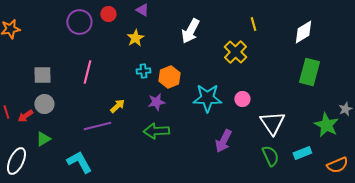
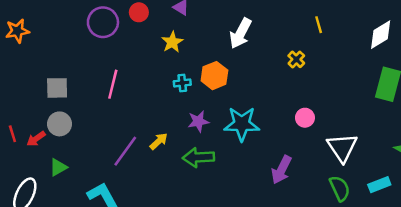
yellow cross: (235, 52) -> (296, 59), size x0.6
orange hexagon: (169, 77) -> (214, 76), moved
cyan star: (207, 98) -> (242, 124), moved
yellow arrow: (117, 106) -> (159, 141), moved
purple line: (97, 126) -> (125, 151), turned -40

